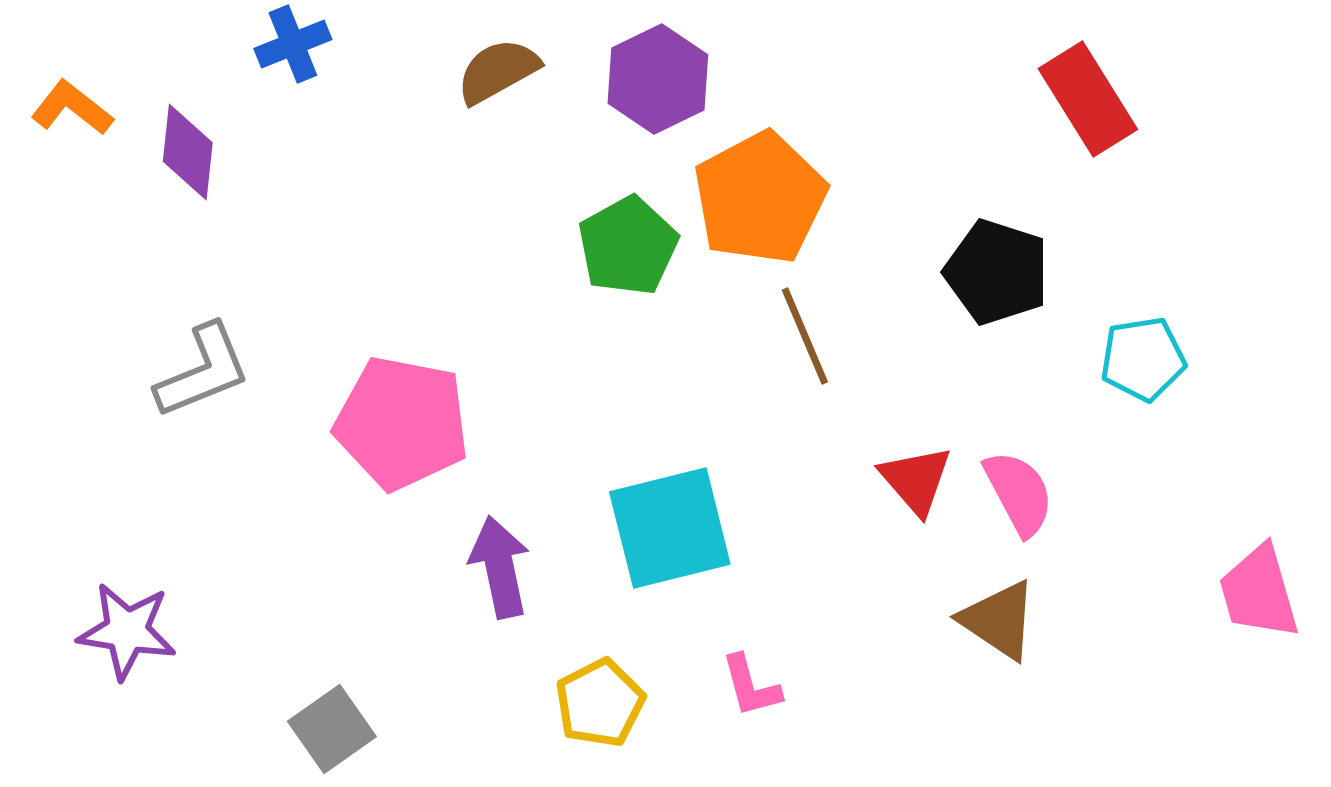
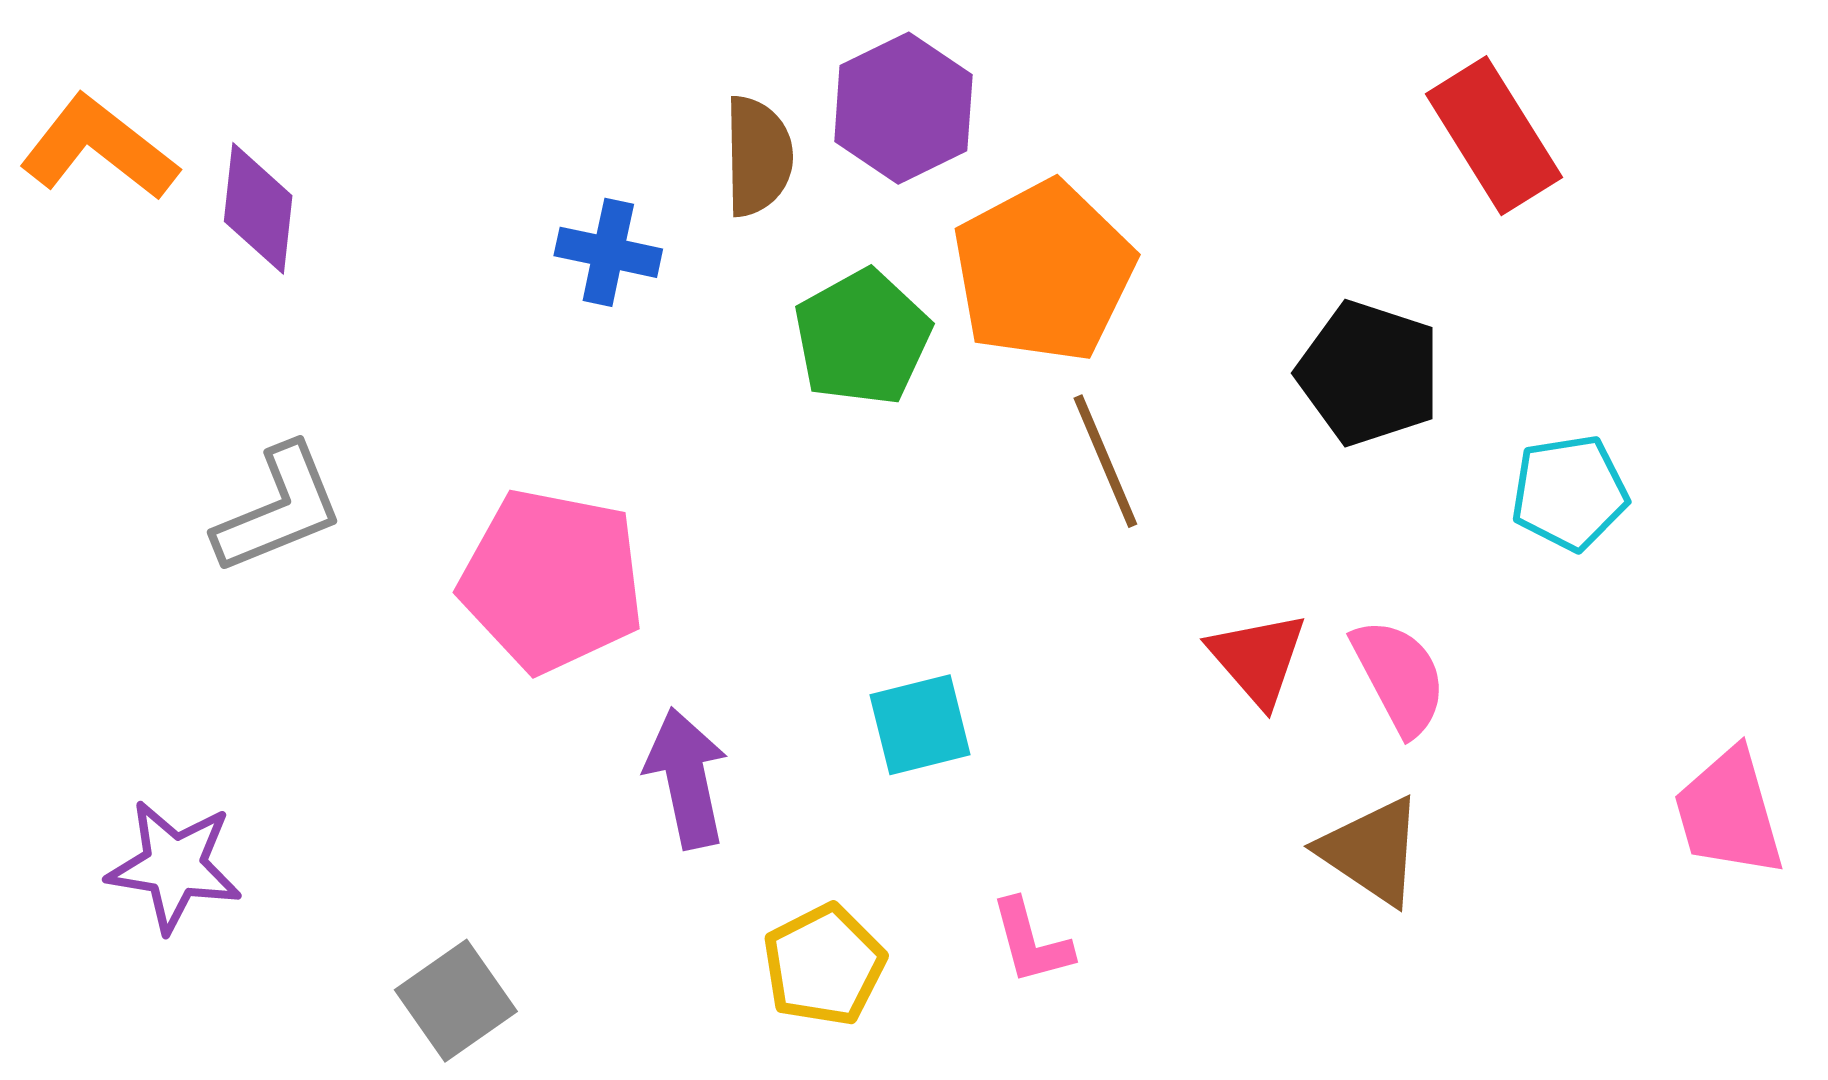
blue cross: (293, 44) -> (608, 252), moved, turned 34
brown semicircle: (498, 71) -> (758, 156), moved, turned 118
orange L-shape: (72, 108) -> (99, 148), size x1.4
cyan square: (670, 528) -> (920, 725), size x0.6

